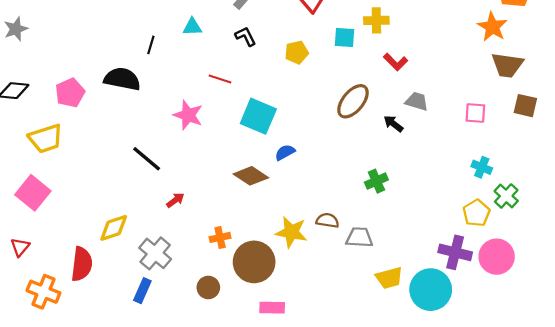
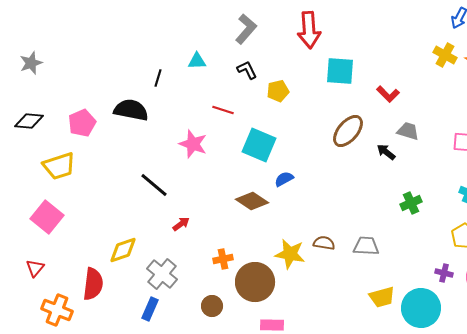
yellow cross: (376, 20) -> (445, 55), moved, turned 30
cyan square: (344, 37) -> (340, 71), size x1.4
yellow pentagon: (297, 52) -> (278, 91), moved
green cross: (376, 181) -> (411, 203), moved
gray trapezoid: (359, 237) -> (366, 246), moved
purple cross: (455, 252) -> (444, 273), size x0.6

